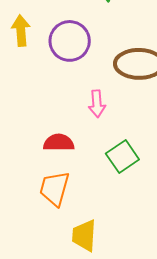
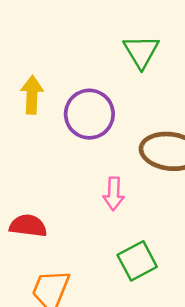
red semicircle: (59, 143) -> (28, 226), moved

